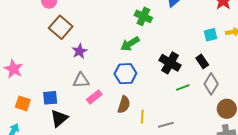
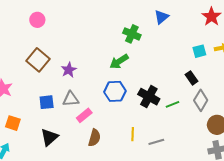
brown square: (61, 27) -> (38, 60), moved
black cross: (170, 63) -> (149, 97), moved
blue square: (50, 98) -> (47, 102), moved
brown semicircle: (124, 105) -> (94, 138), moved

